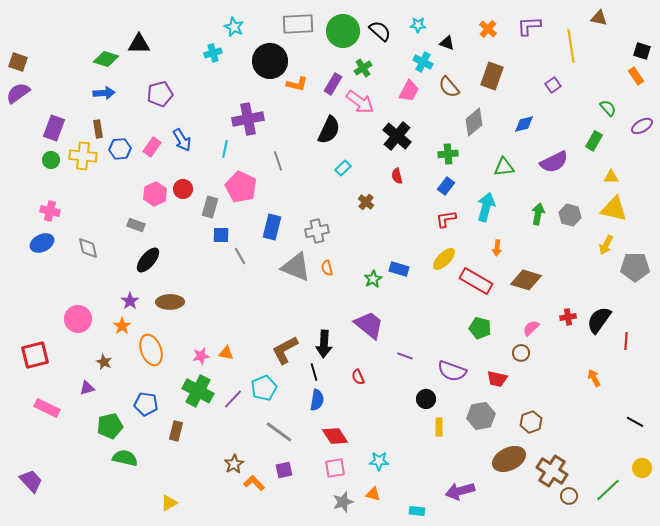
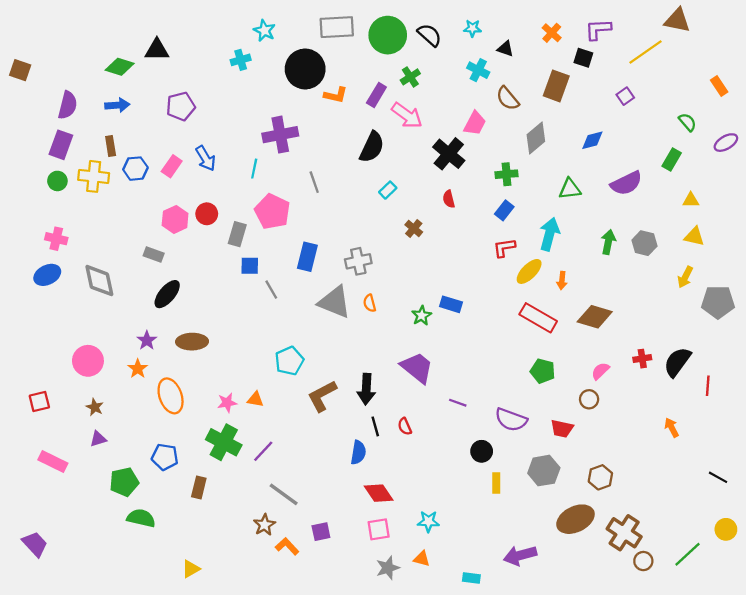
brown triangle: (599, 18) -> (677, 20), size x1.4
yellow line: (571, 46) -> (646, 52), turned 64
black square: (642, 51) -> (583, 58), moved
pink trapezoid: (409, 91) -> (475, 123), moved
purple semicircle: (18, 93) -> (68, 105), moved, turned 140
yellow triangle: (614, 209) -> (694, 236), size x0.7
gray diamond: (88, 248) -> (99, 281), size x1.4
yellow ellipse: (444, 259) -> (529, 271), moved
red square: (35, 355) -> (39, 402), size x0.7
brown star: (104, 362) -> (95, 407), moved
black line: (314, 372) -> (375, 426), moved
cyan pentagon: (264, 388) -> (289, 361), moved
gray line: (279, 432) -> (284, 494), moved

